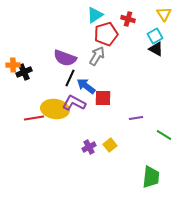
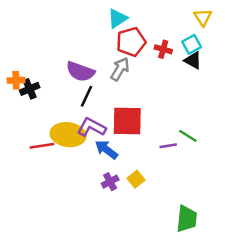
red cross: (128, 19) -> (163, 49), moved
blue arrow: (86, 86) -> (106, 149), moved
red square: (103, 98) -> (127, 121), size x1.5
green line: (164, 135) -> (188, 136), moved

